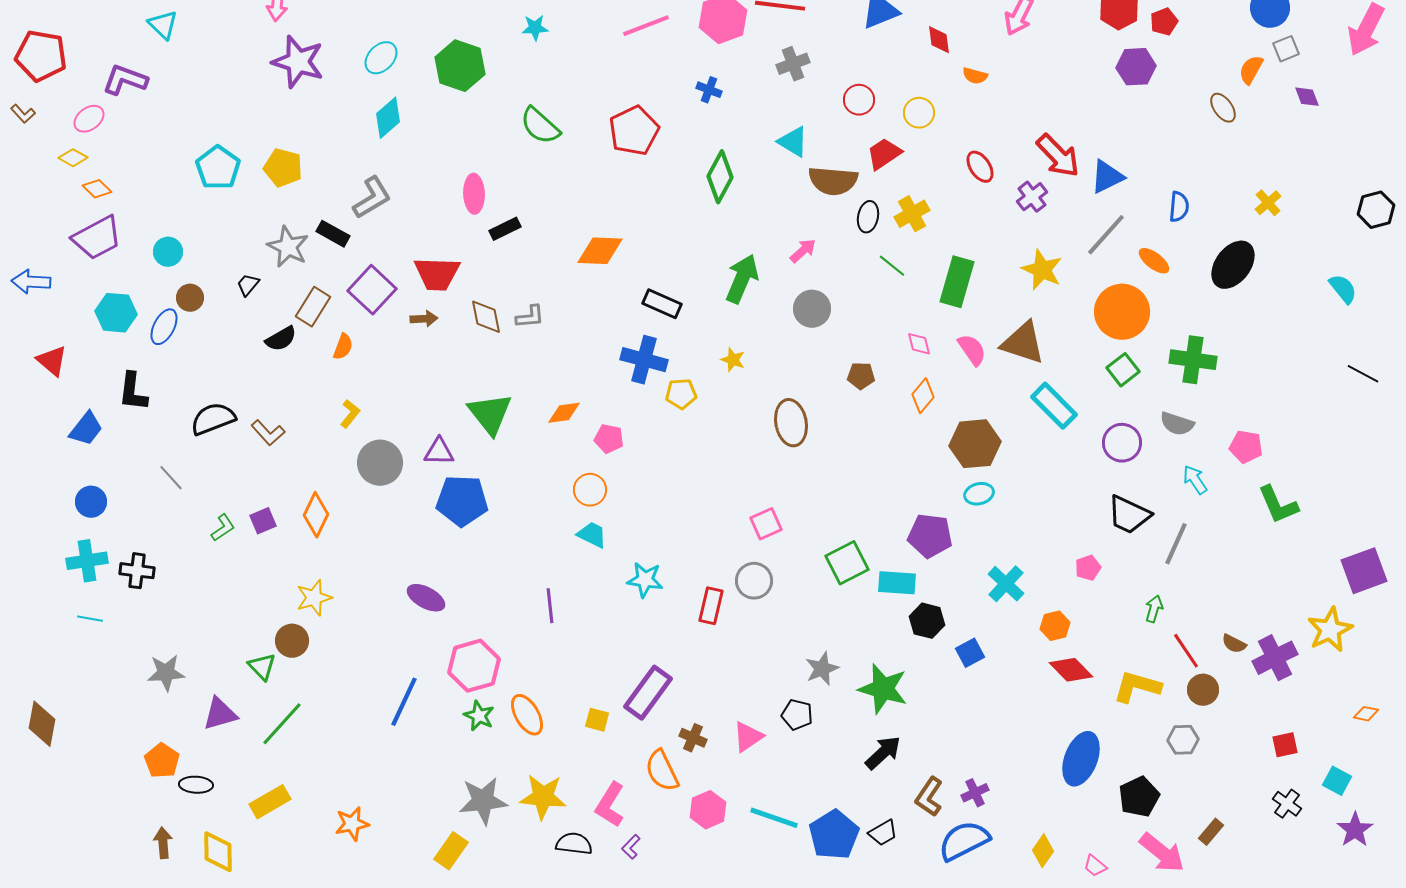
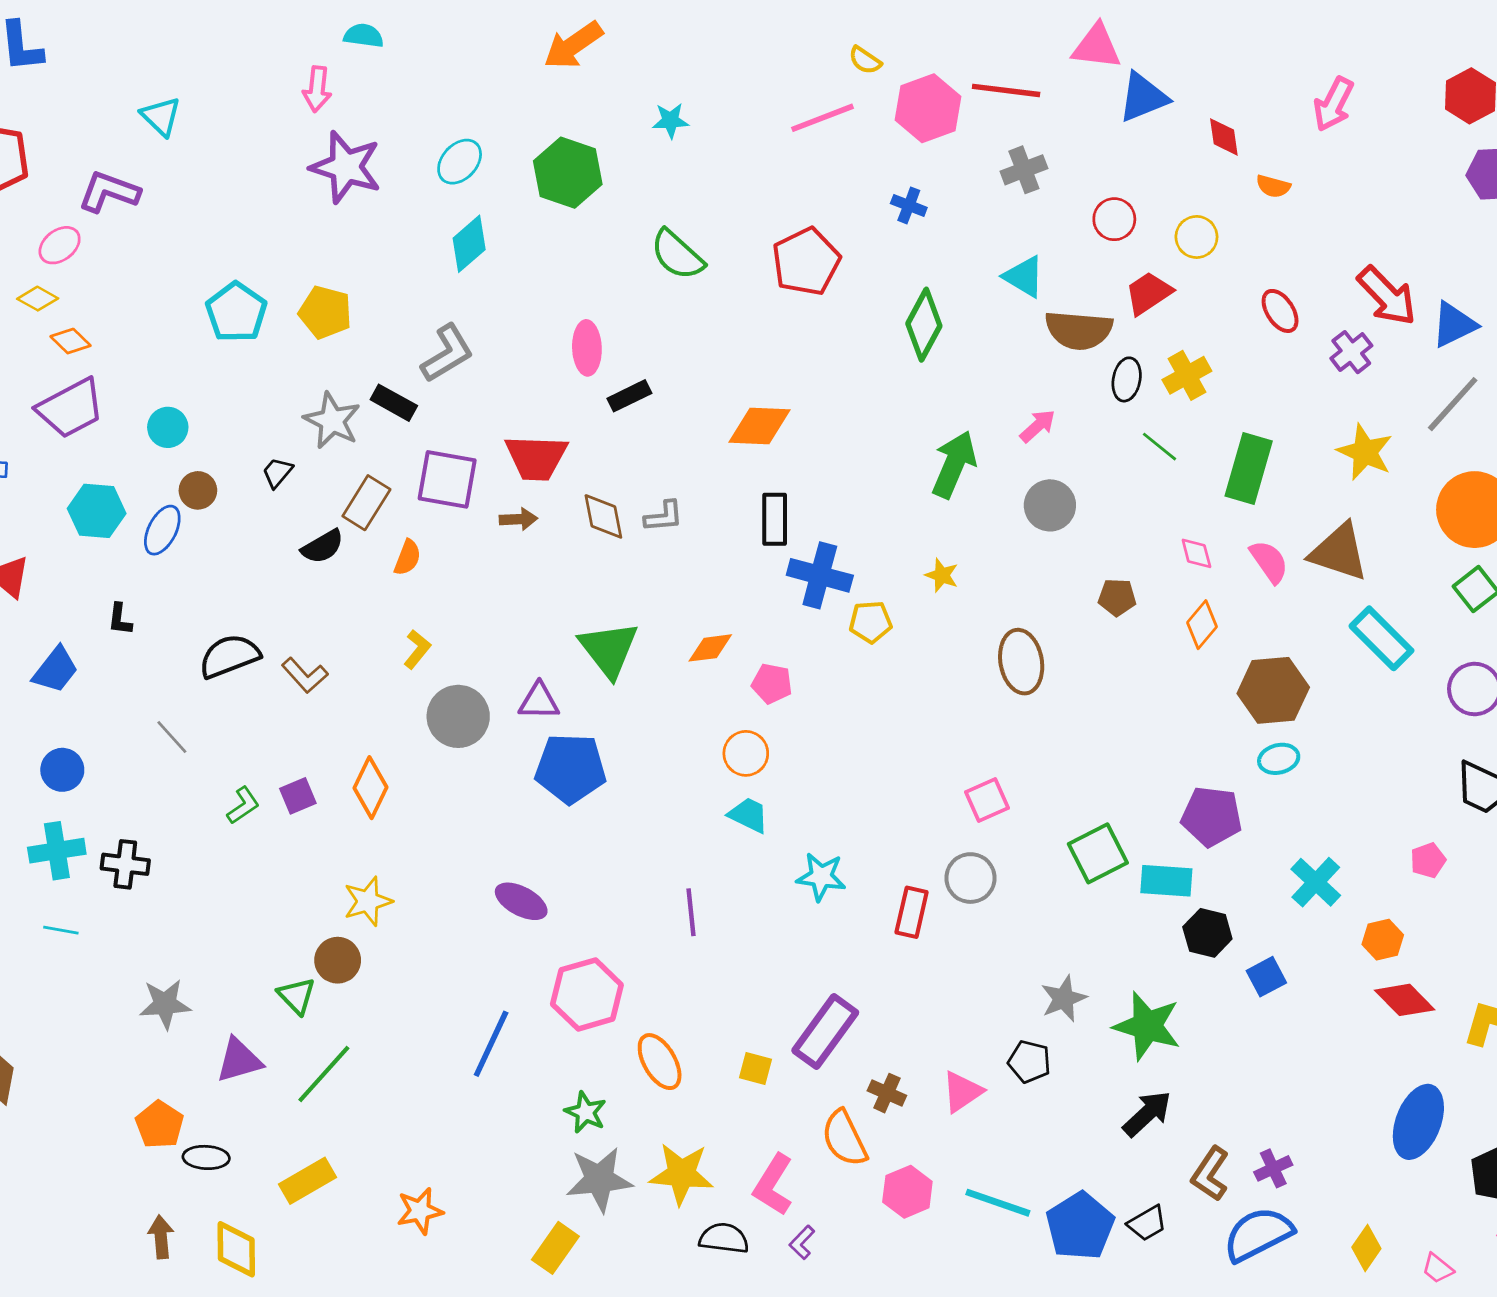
purple square: (372, 290) -> (447, 479), turned -33
black rectangle: (662, 304) -> (775, 519), moved, turned 66
black L-shape: (133, 392) -> (120, 619), size x0.6
green star: (479, 716) -> (586, 1112), moved

